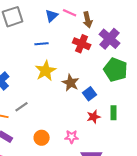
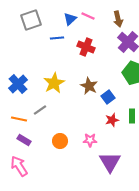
brown arrow: (88, 20) -> (118, 19), moved
blue line: (42, 44) -> (57, 38), moved
red cross: (82, 44) -> (86, 47), moved
yellow star: (46, 71) -> (54, 83), moved

